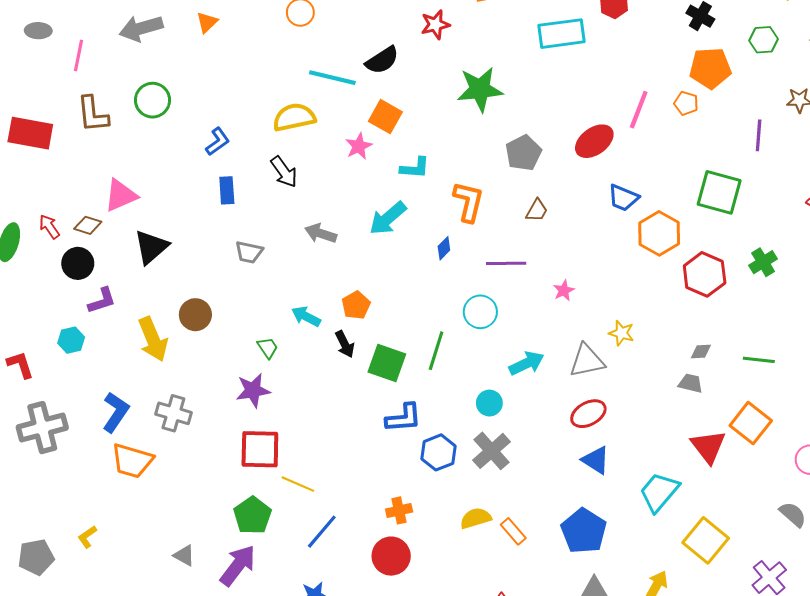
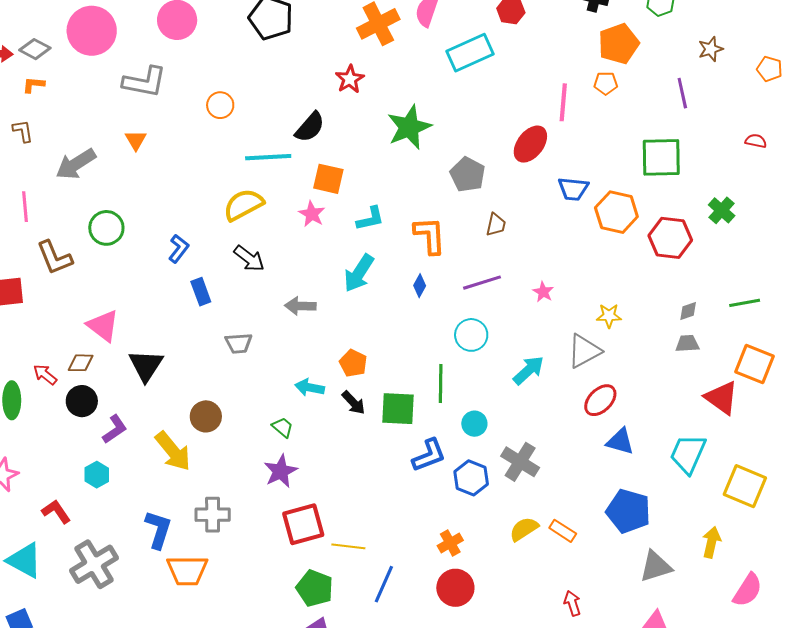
pink triangle: (121, 195) -> (103, 326), turned -42
cyan circle: (489, 403) -> (474, 424), moved

